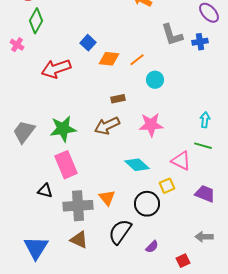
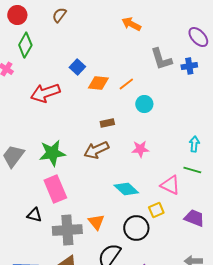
pink star: (151, 125) -> (140, 149), size x0.7

